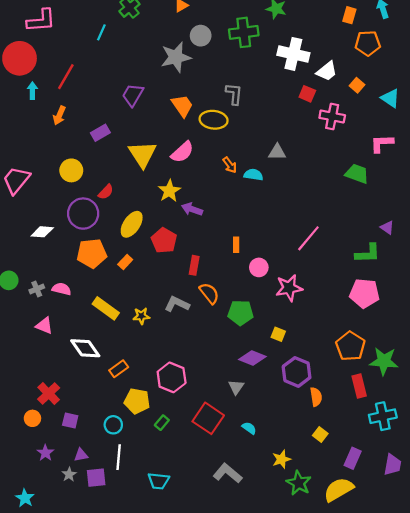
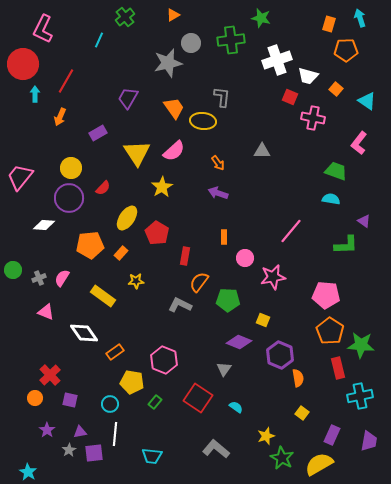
pink L-shape: (41, 21) -> (43, 29), turned 120
white cross: (293, 54) -> (277, 60), turned -32
white trapezoid: (327, 71) -> (308, 76), turned 55
pink L-shape: (382, 143) -> (359, 143), turned -50
cyan semicircle: (253, 175) -> (331, 199), moved
purple arrow: (192, 209) -> (218, 193), moved
purple circle: (83, 214) -> (69, 198), moved
pink semicircle: (62, 289) -> (62, 278), turned -72
orange semicircle: (209, 293) -> (199, 282), turned -105
pink pentagon: (364, 293) -> (326, 295), moved
gray L-shape: (177, 304) -> (180, 305), moved
yellow star: (141, 316) -> (136, 281), moved

